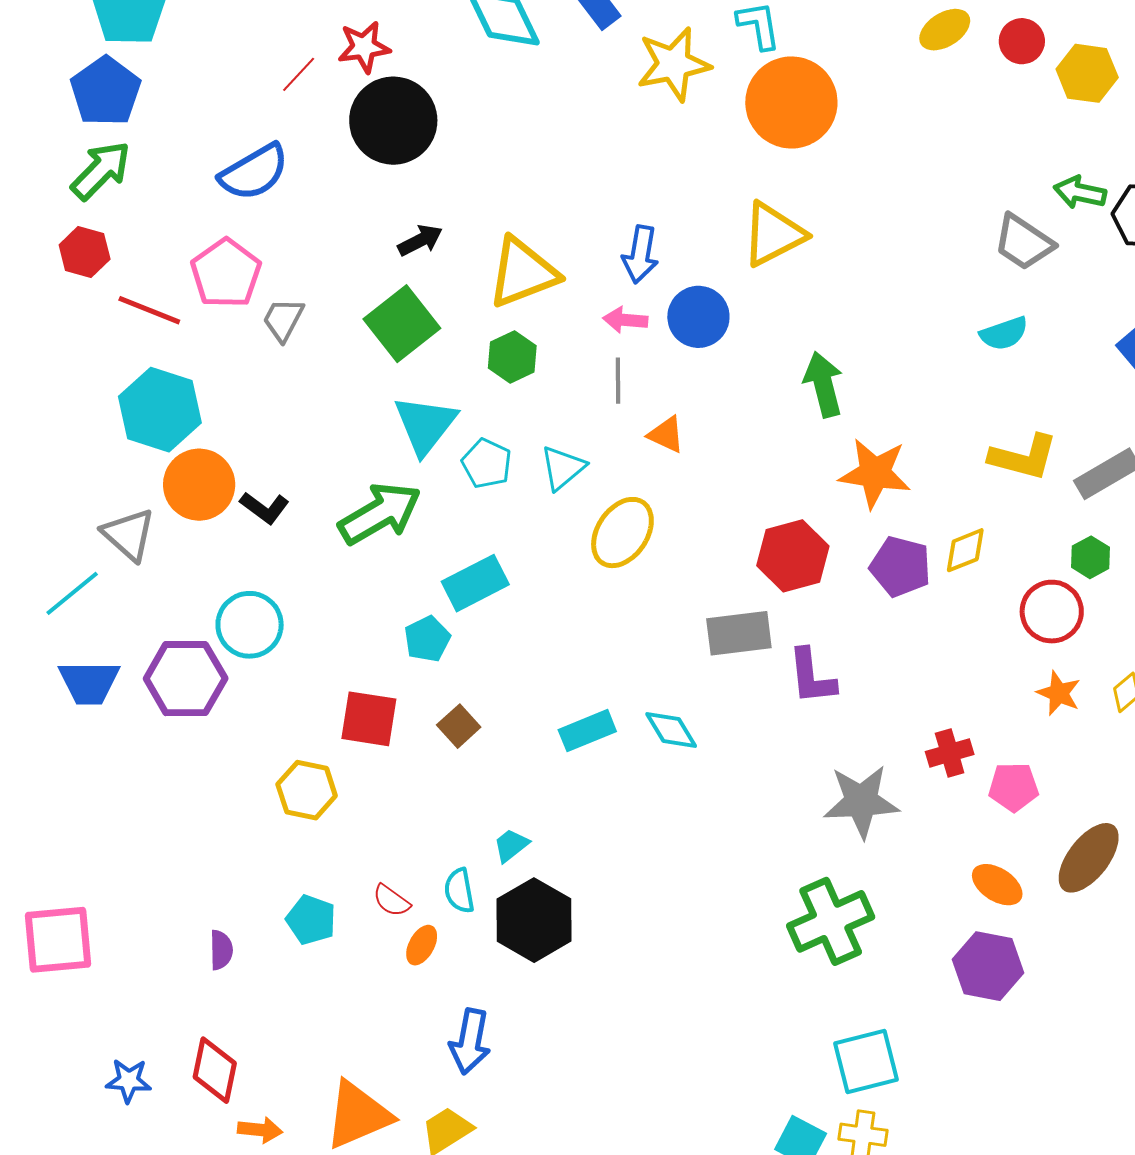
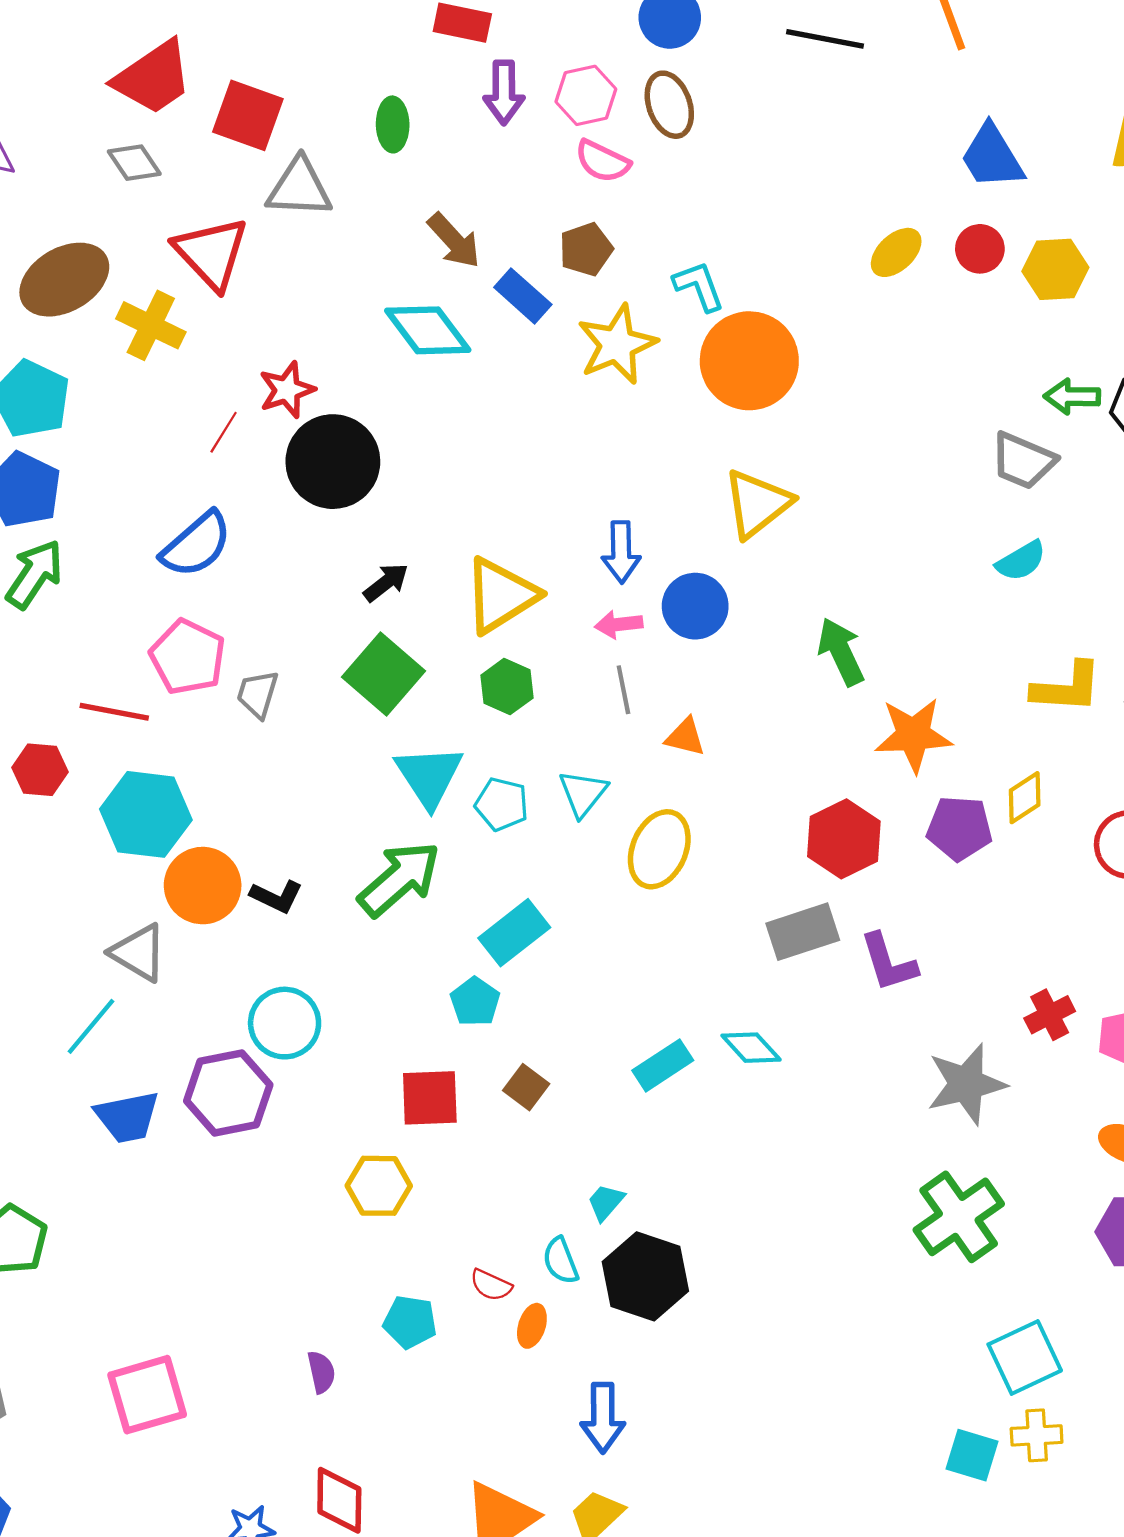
red hexagon: (85, 252) -> (40, 770), moved

